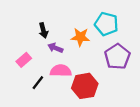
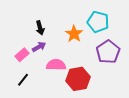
orange star: (80, 37) -> (74, 34), turned 30
purple arrow: (55, 48) -> (39, 47), moved, turned 128
black line: (38, 83) -> (23, 80), moved

